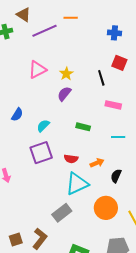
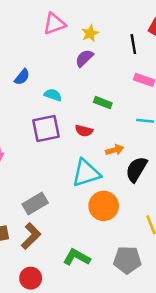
cyan semicircle: (43, 126) -> (53, 95), turned 56
red semicircle: (71, 159) -> (84, 131), moved
black semicircle: (116, 176) -> (136, 169), size x1.5
orange circle: (106, 208) -> (104, 206), moved
gray rectangle: (62, 213) -> (35, 204), moved

